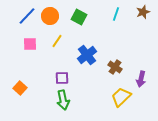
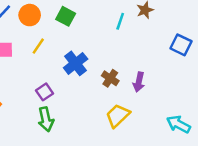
cyan line: (116, 14) -> (120, 21), moved
purple square: (62, 78) -> (45, 92), turned -32
purple arrow: (141, 79) -> (139, 82), moved

